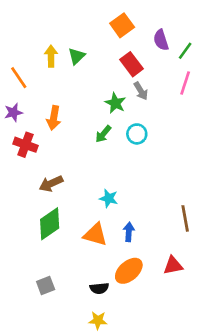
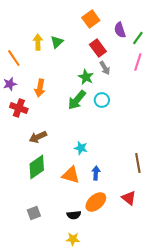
green arrow: (103, 134) -> (77, 100), size x1.5
red triangle: (173, 265) -> (129, 198), turned 49

